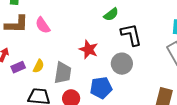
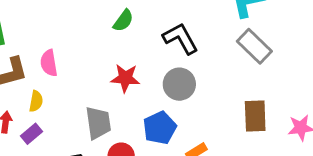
green semicircle: (111, 14) -> (123, 21), moved
pink semicircle: (43, 25) -> (49, 63), turned 42
yellow semicircle: (39, 66) -> (36, 101), moved

